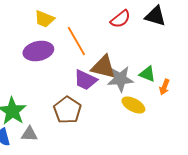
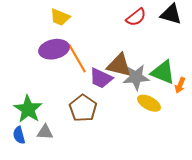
orange line: (76, 41) -> (77, 58), moved
green triangle: (147, 74) -> (163, 72), size x1.5

